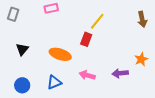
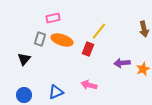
gray rectangle: (13, 14) -> (40, 39), moved
orange ellipse: (60, 54) -> (62, 40), moved
purple arrow: (120, 73) -> (122, 63), moved

